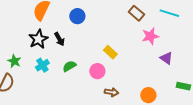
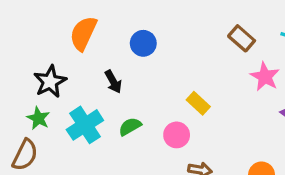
pink star: (150, 36) -> (265, 77), turned -30
black star: (38, 39) -> (50, 82), moved
cyan cross: (42, 65) -> (85, 125), size x1.5

